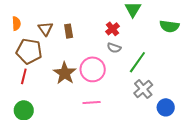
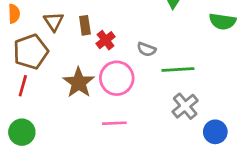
red cross: (112, 29) -> (106, 40), moved
brown pentagon: (29, 51) -> (31, 52), turned -30
green line: (137, 62) -> (178, 69), turned 50

